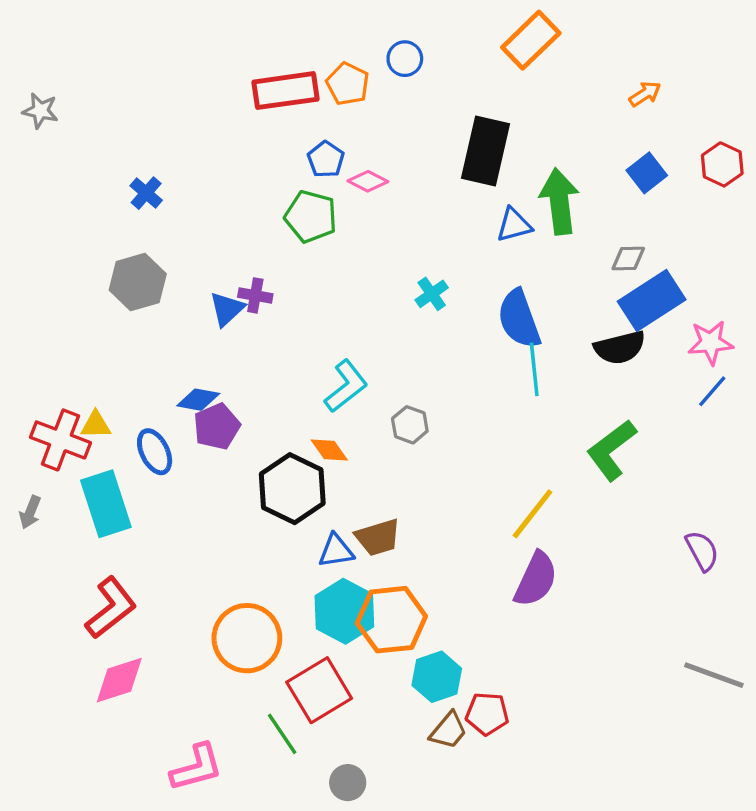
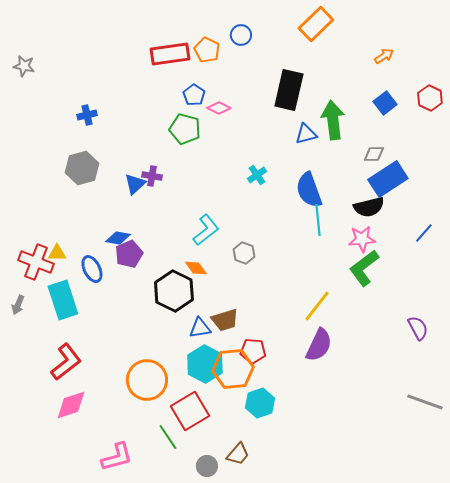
blue cross: (146, 193) -> (87, 115), turned 36
pink star: (711, 343) -> (362, 239), moved
red pentagon: (487, 714) -> (253, 351), moved
brown trapezoid: (448, 731) -> (238, 454), moved

